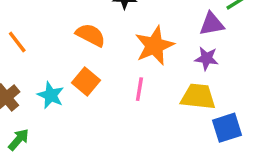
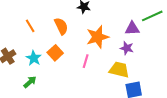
orange semicircle: (91, 35) -> (61, 26), turned 30
orange line: (17, 42) -> (30, 26), moved
green arrow: (19, 140) -> (30, 82), moved

